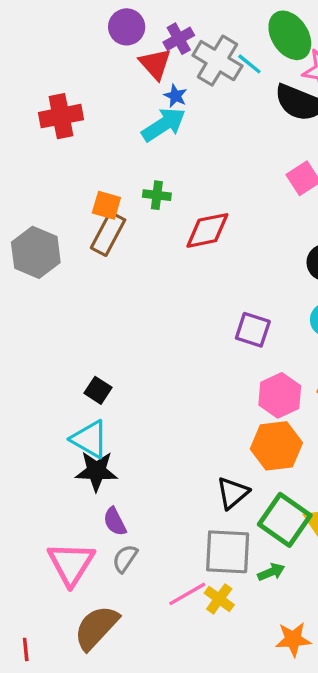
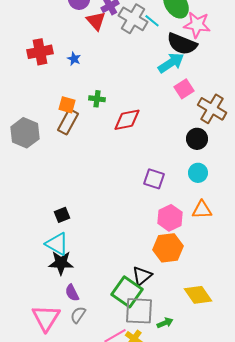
blue star: (175, 96) -> (74, 59), moved
cyan arrow: (164, 125) -> (171, 63), moved
black square: (98, 390) -> (62, 215), turned 35
green square: (285, 520) -> (127, 292), moved

